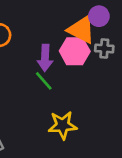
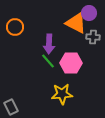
pink hexagon: (75, 51) -> (71, 63), moved

